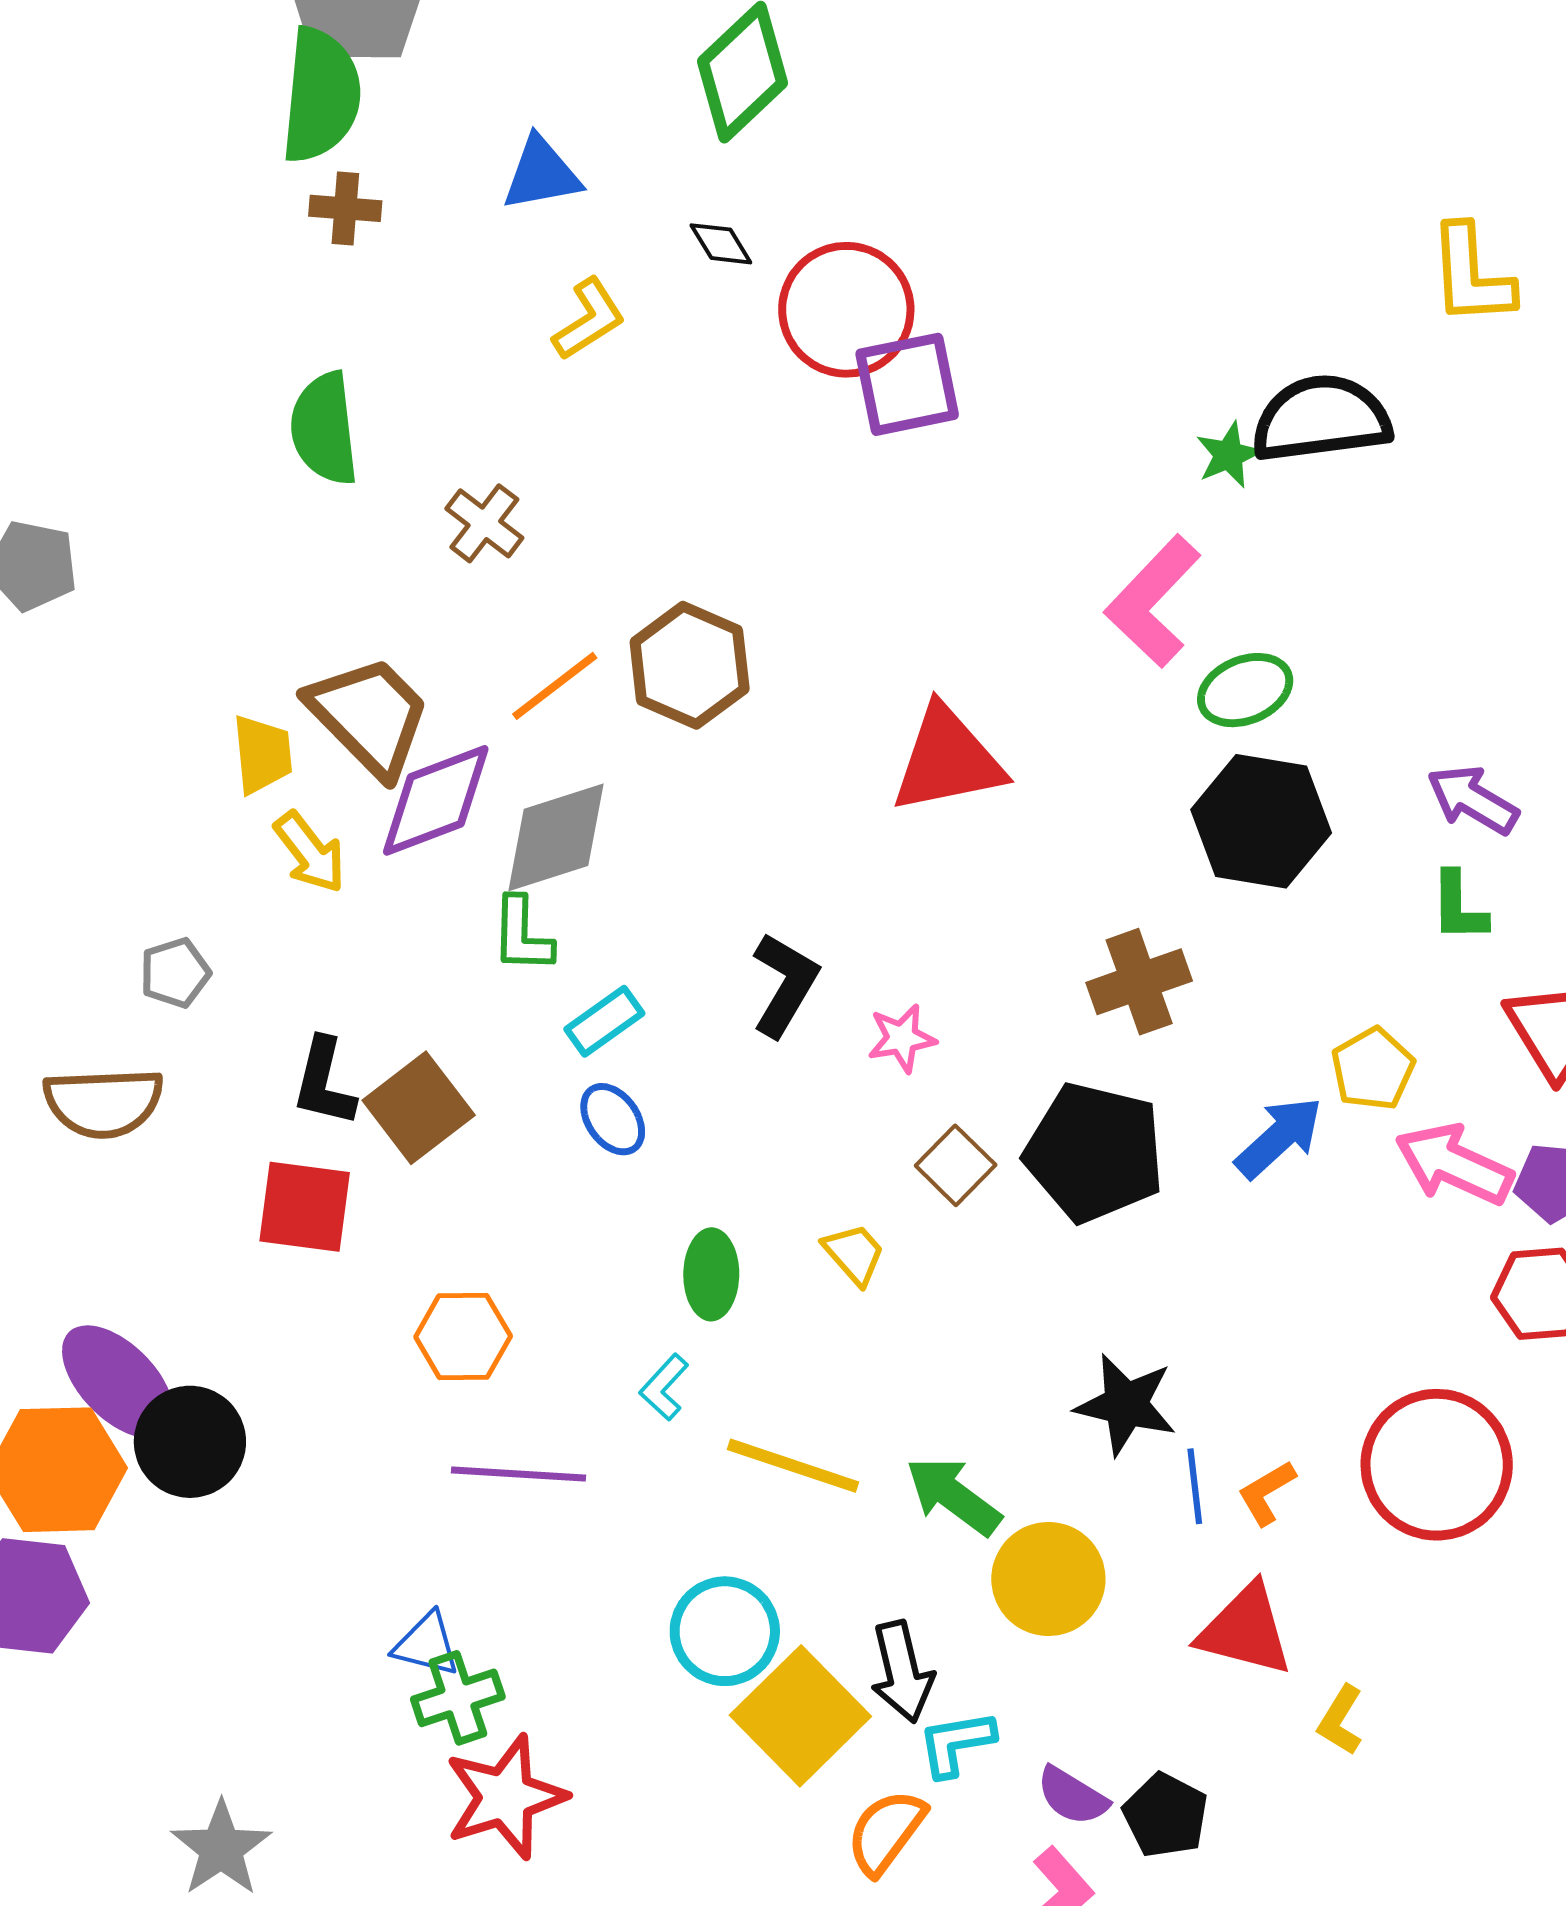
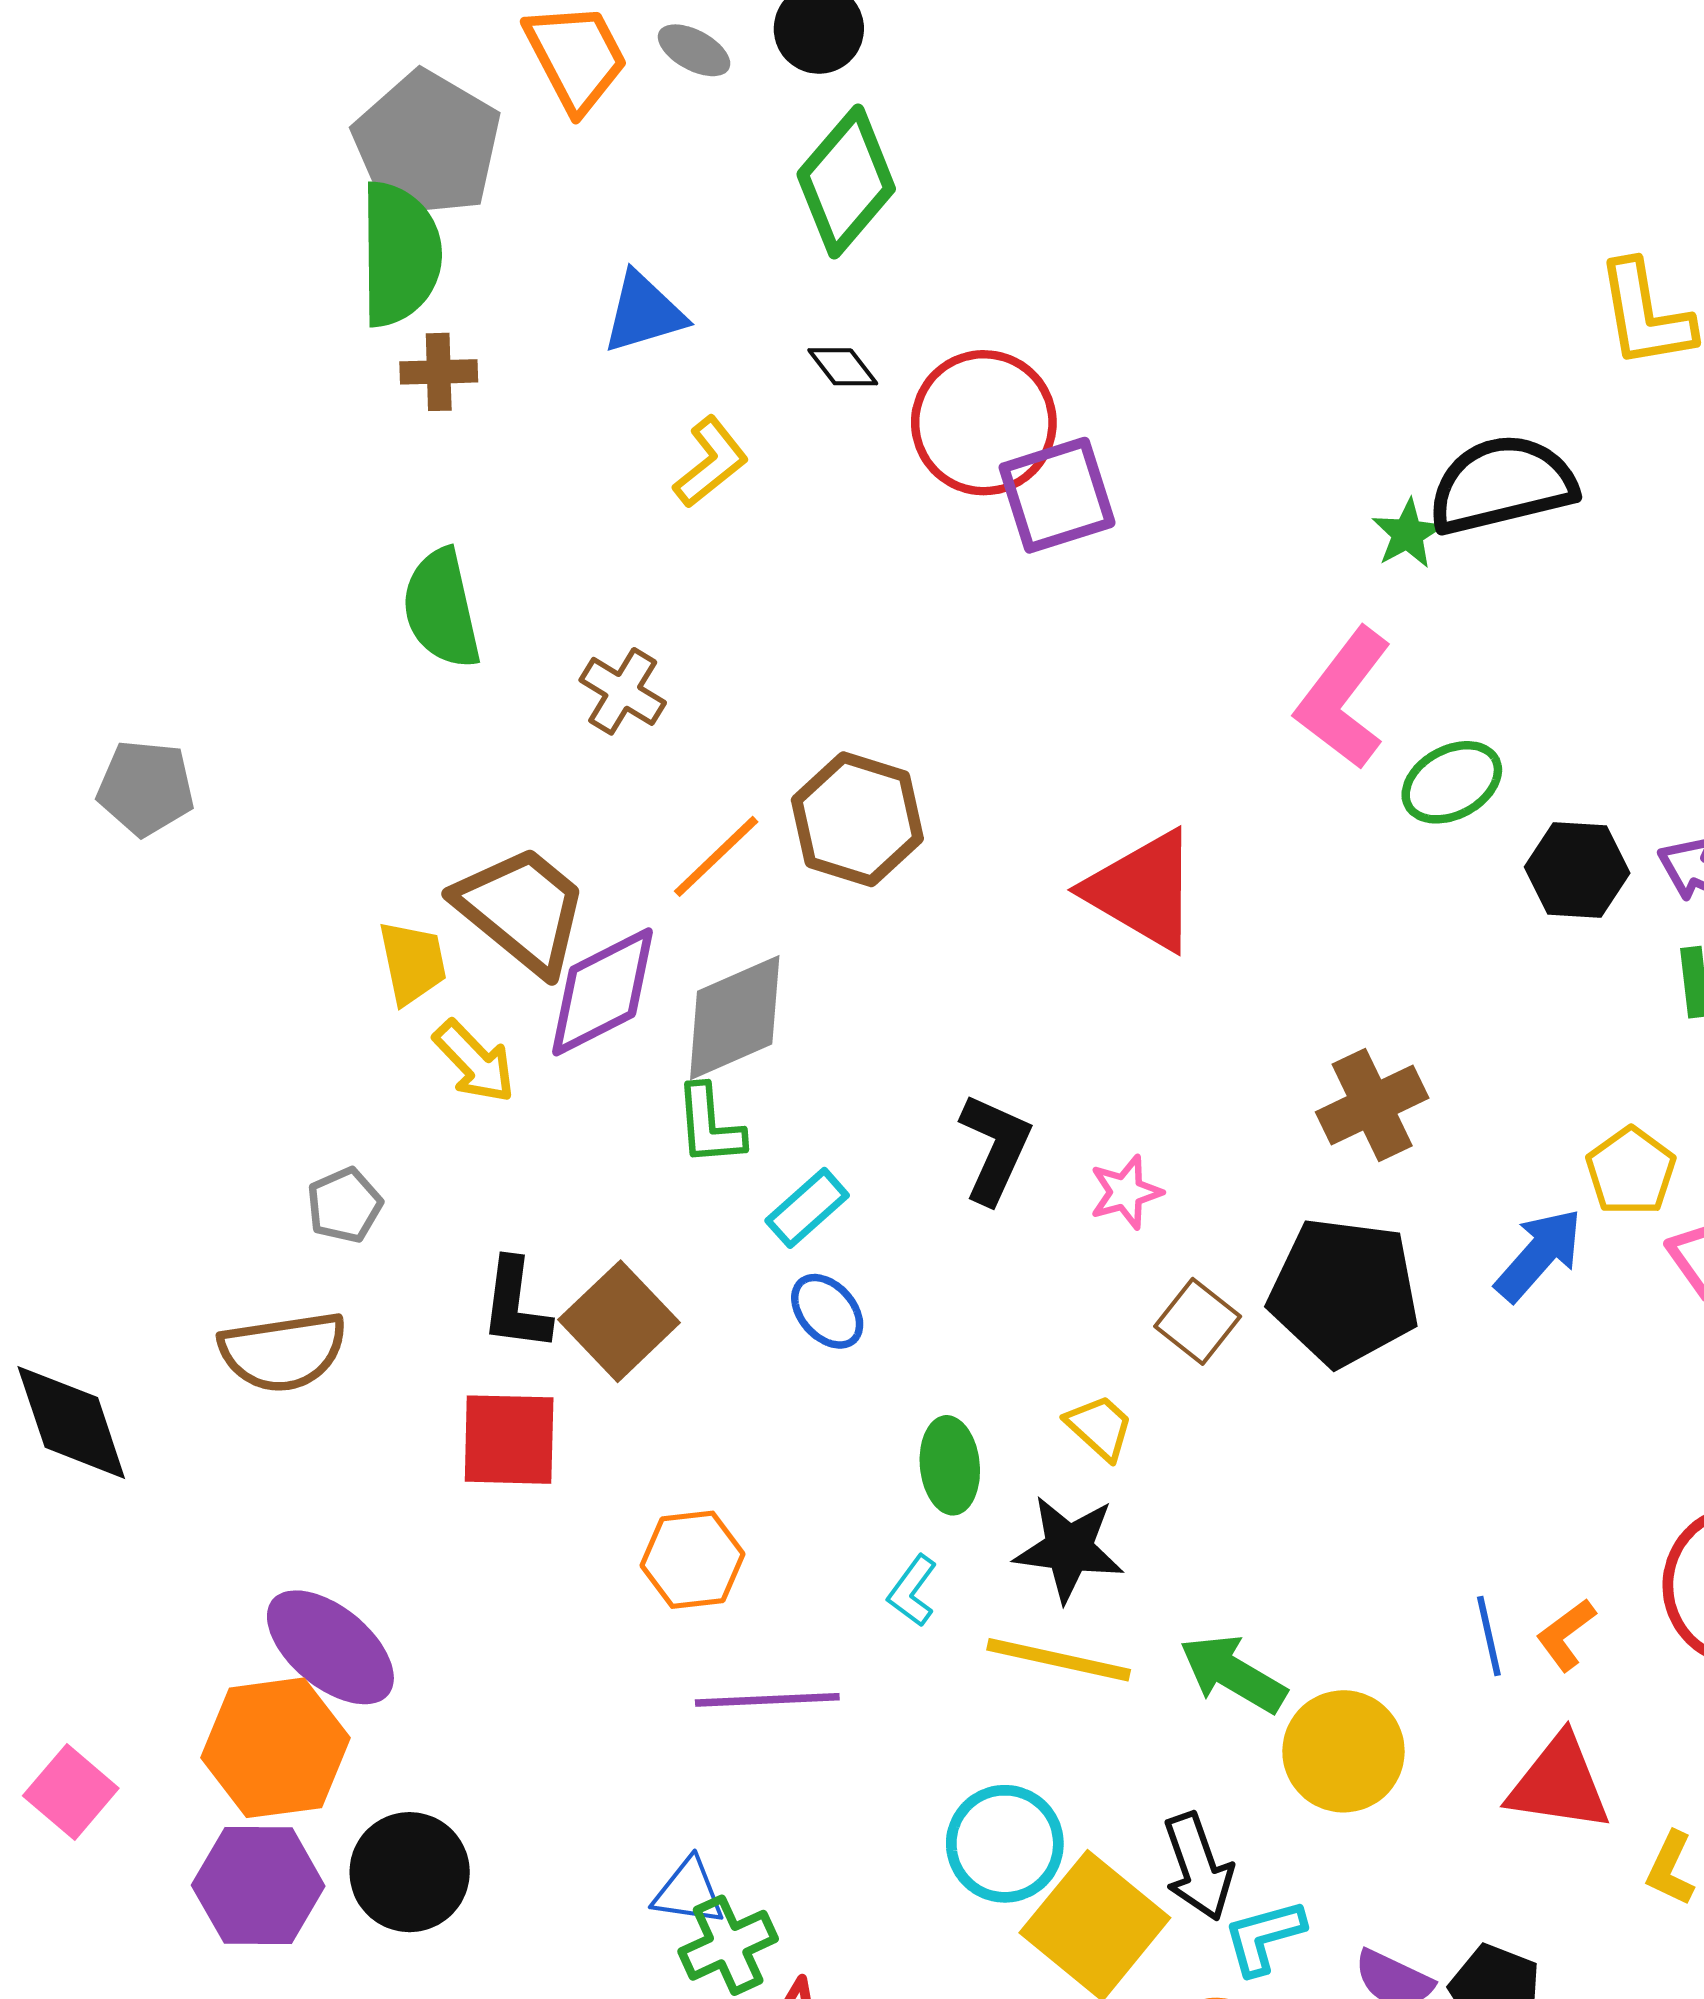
red triangle: (947, 760) -> (1143, 890), turned 48
black hexagon: (1261, 821) -> (1577, 870), moved, size x0.7
black star: (1126, 1405) -> (1069, 1549), moved
black circle: (190, 1442) -> (410, 1872), moved

